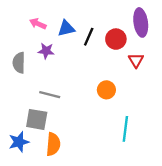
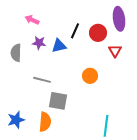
blue triangle: (66, 28) -> (59, 46), moved
gray square: (37, 119) -> (58, 101), moved
cyan line: (125, 129) -> (106, 126), moved

